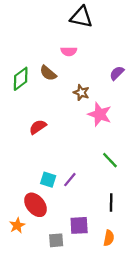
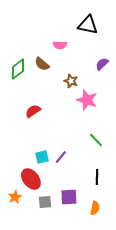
black triangle: (81, 17) -> (88, 25), moved
cyan square: (48, 180) -> (42, 157), turned -32
gray square: (56, 240) -> (45, 202), moved

